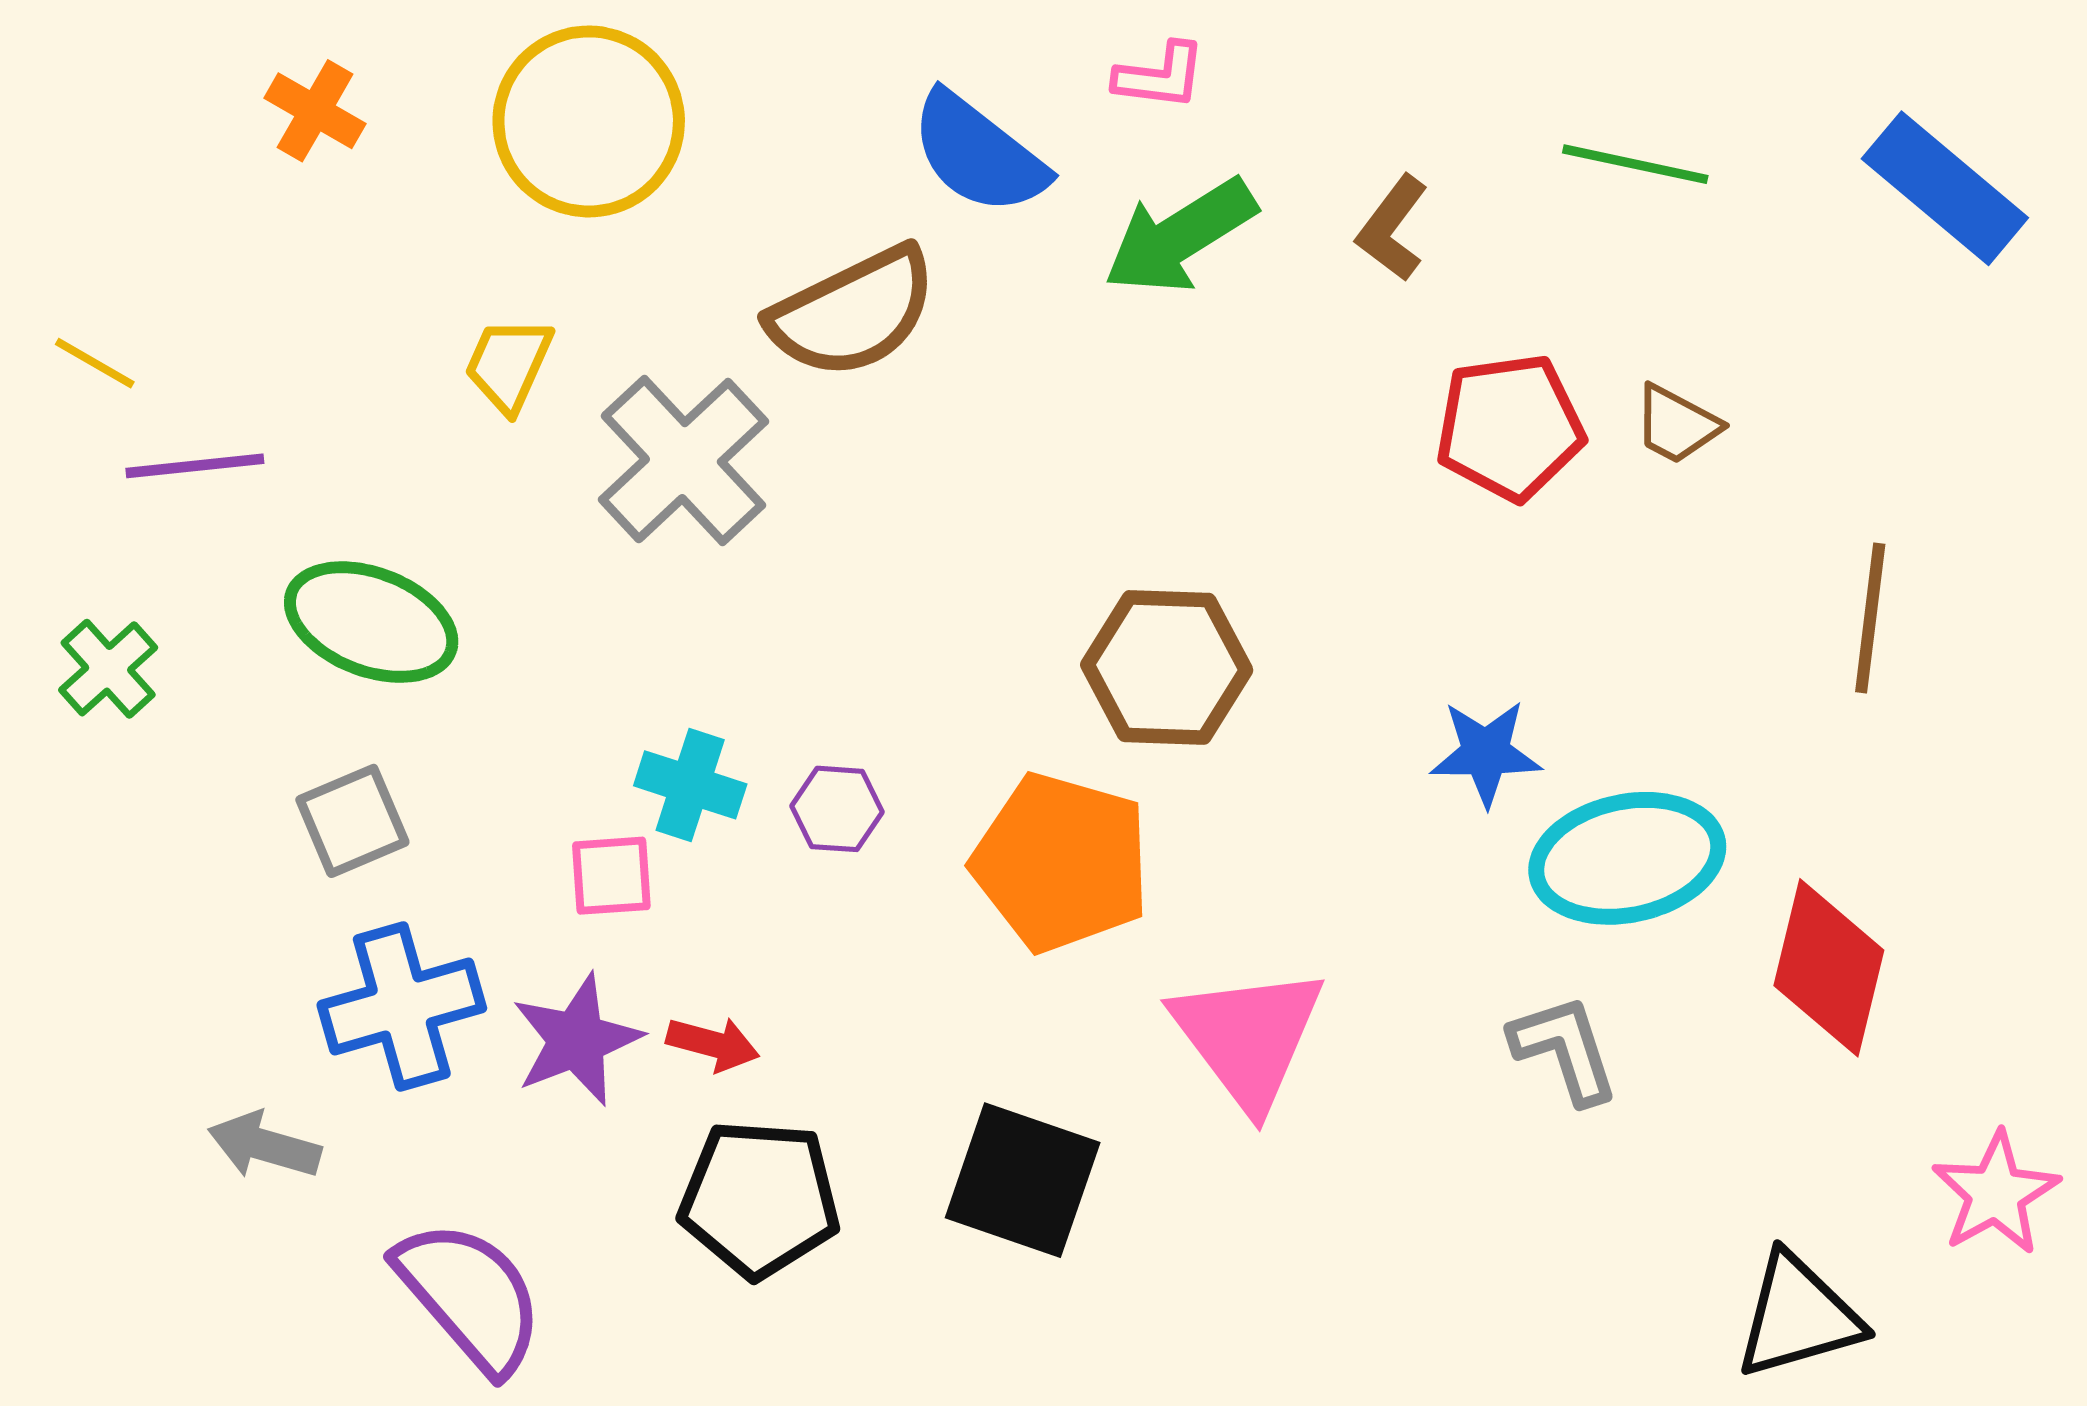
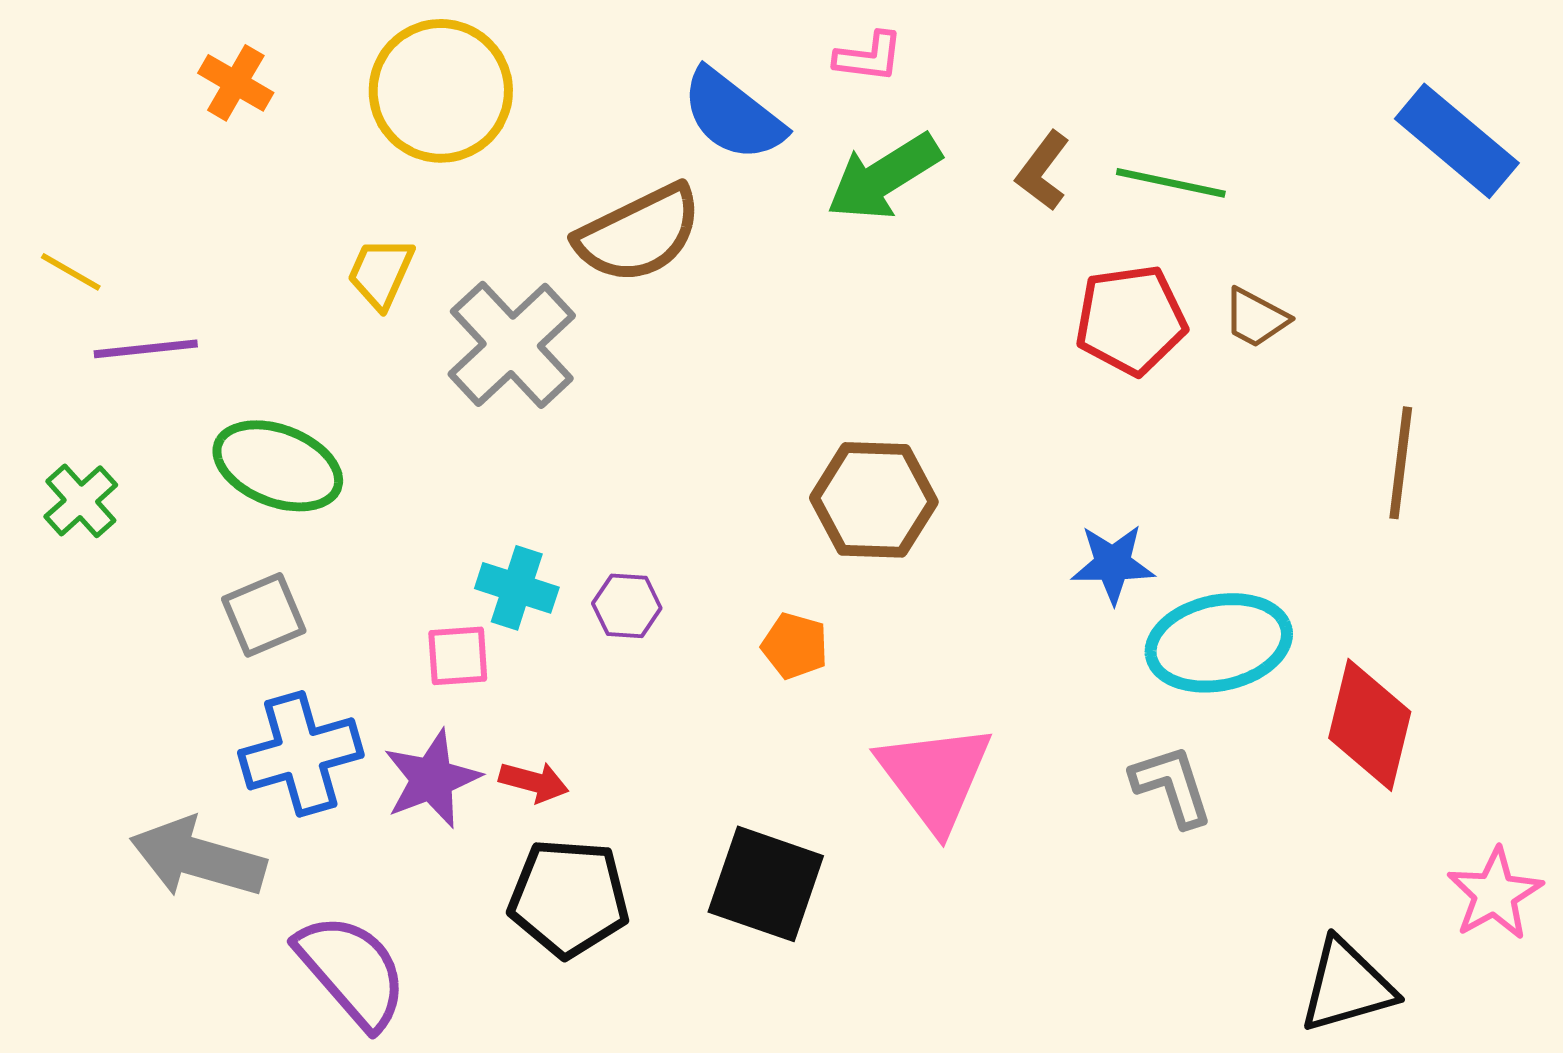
green line: (1635, 164) -> (1171, 183), moved
orange pentagon: (1061, 862) -> (795, 646), size x0.5
gray arrow: (264, 1145) -> (198, 858), size x1.6

